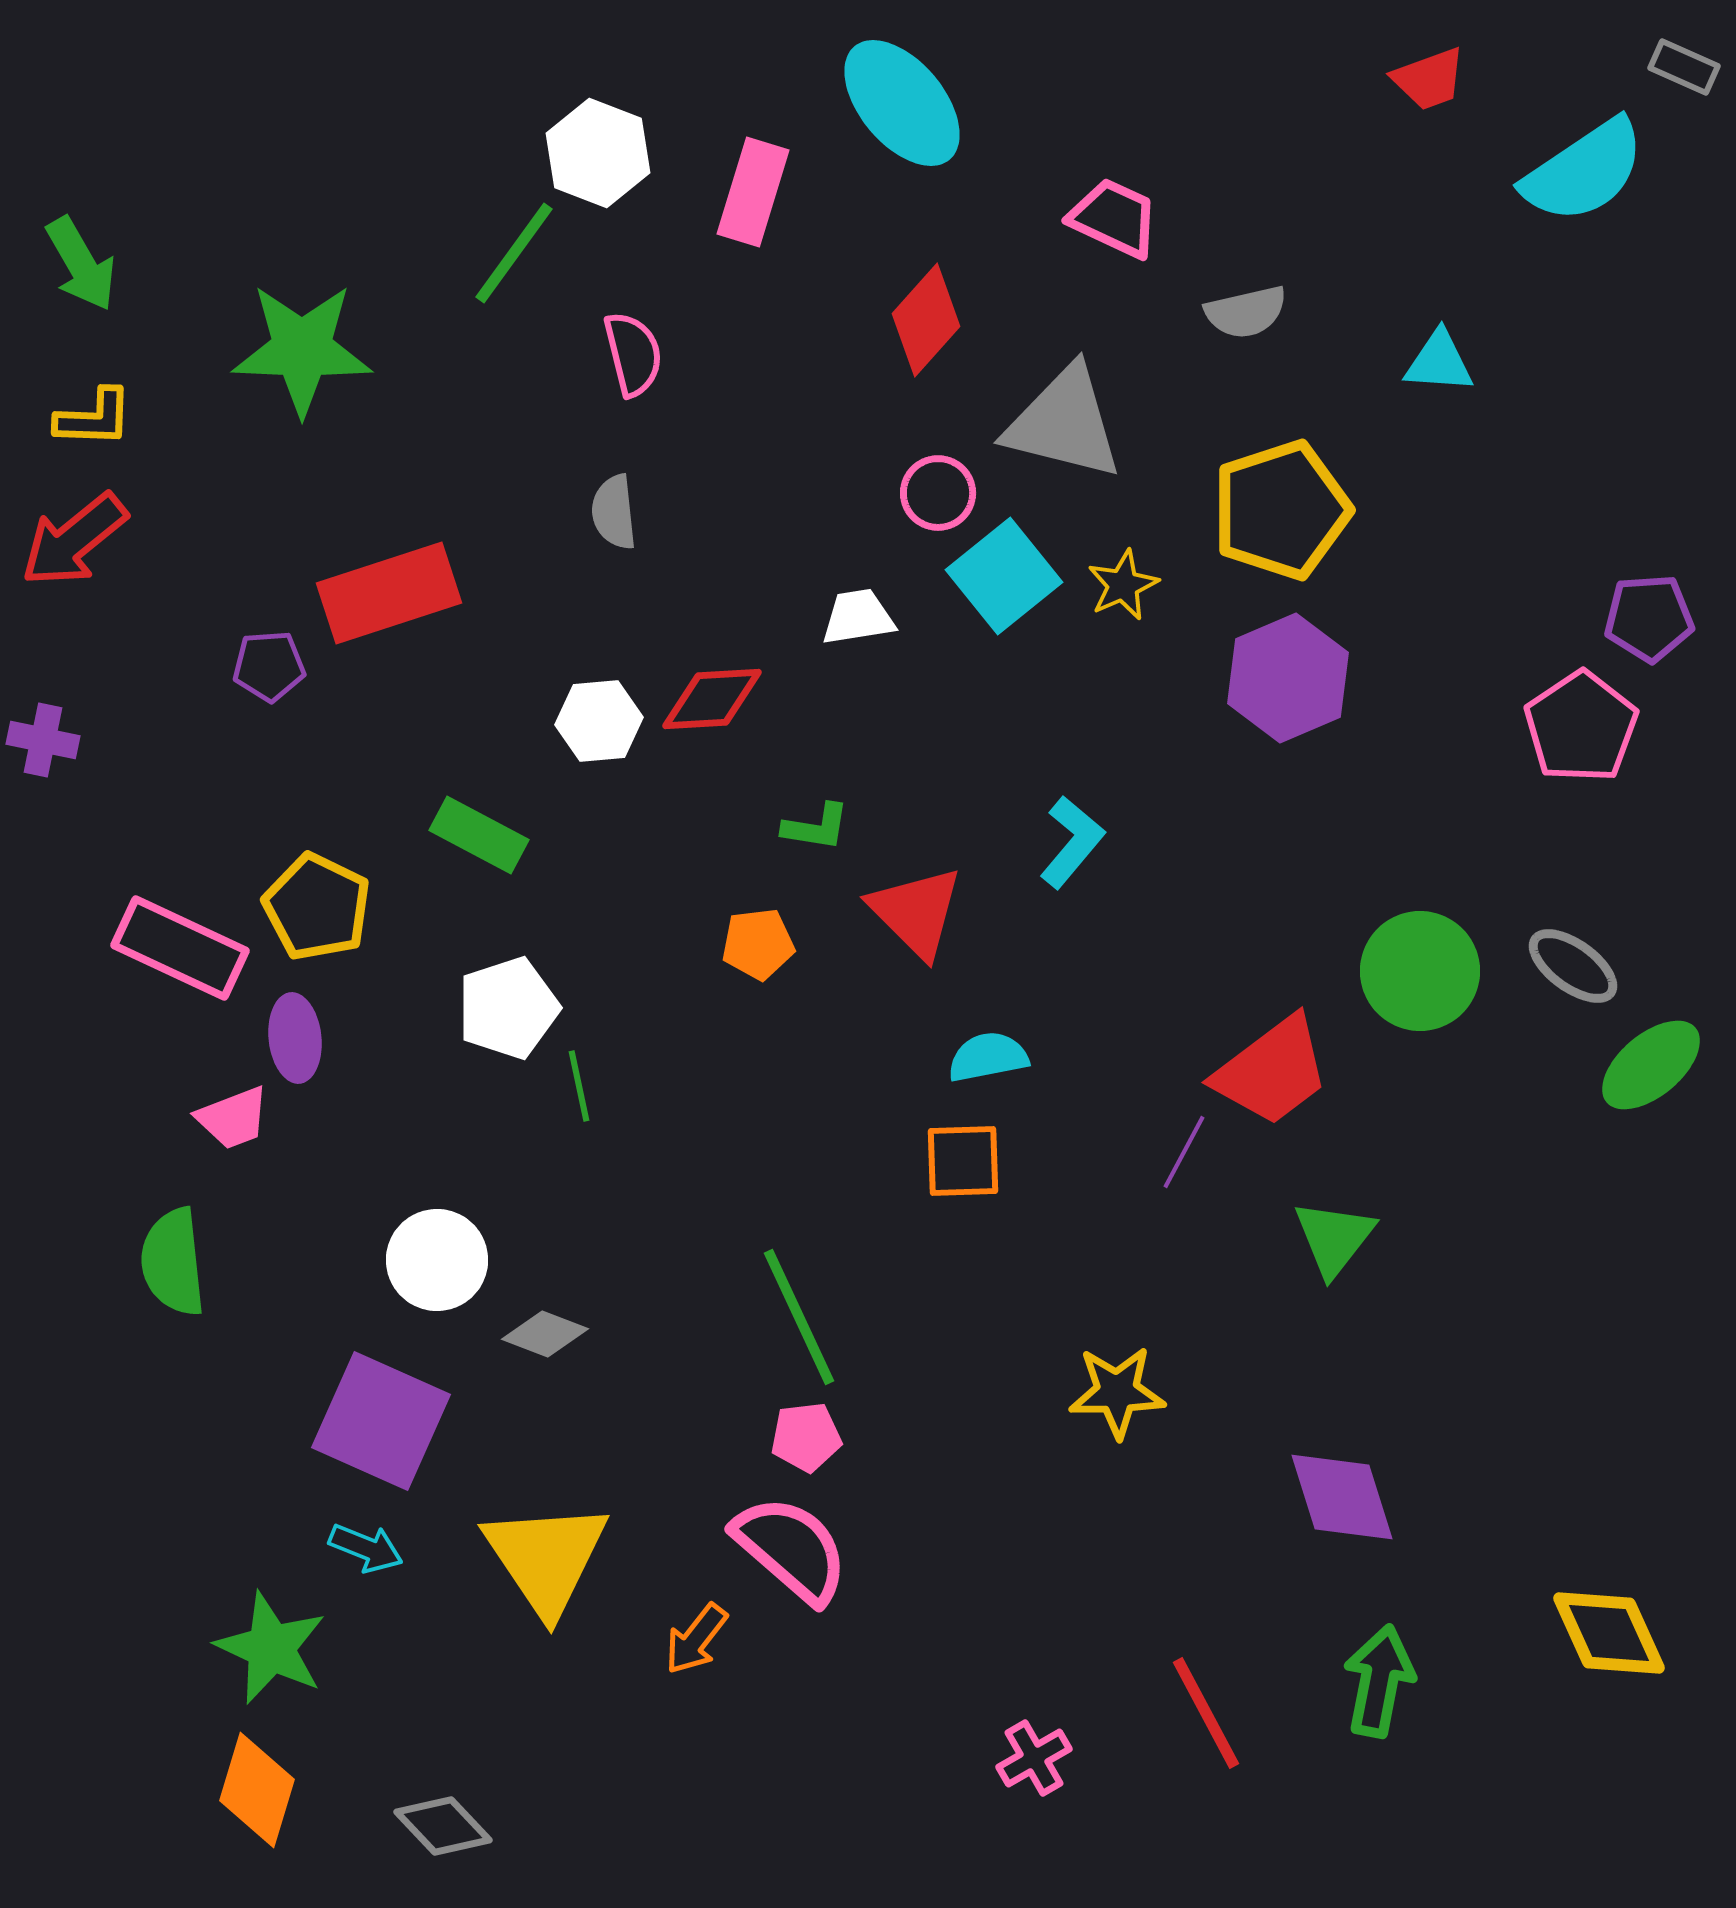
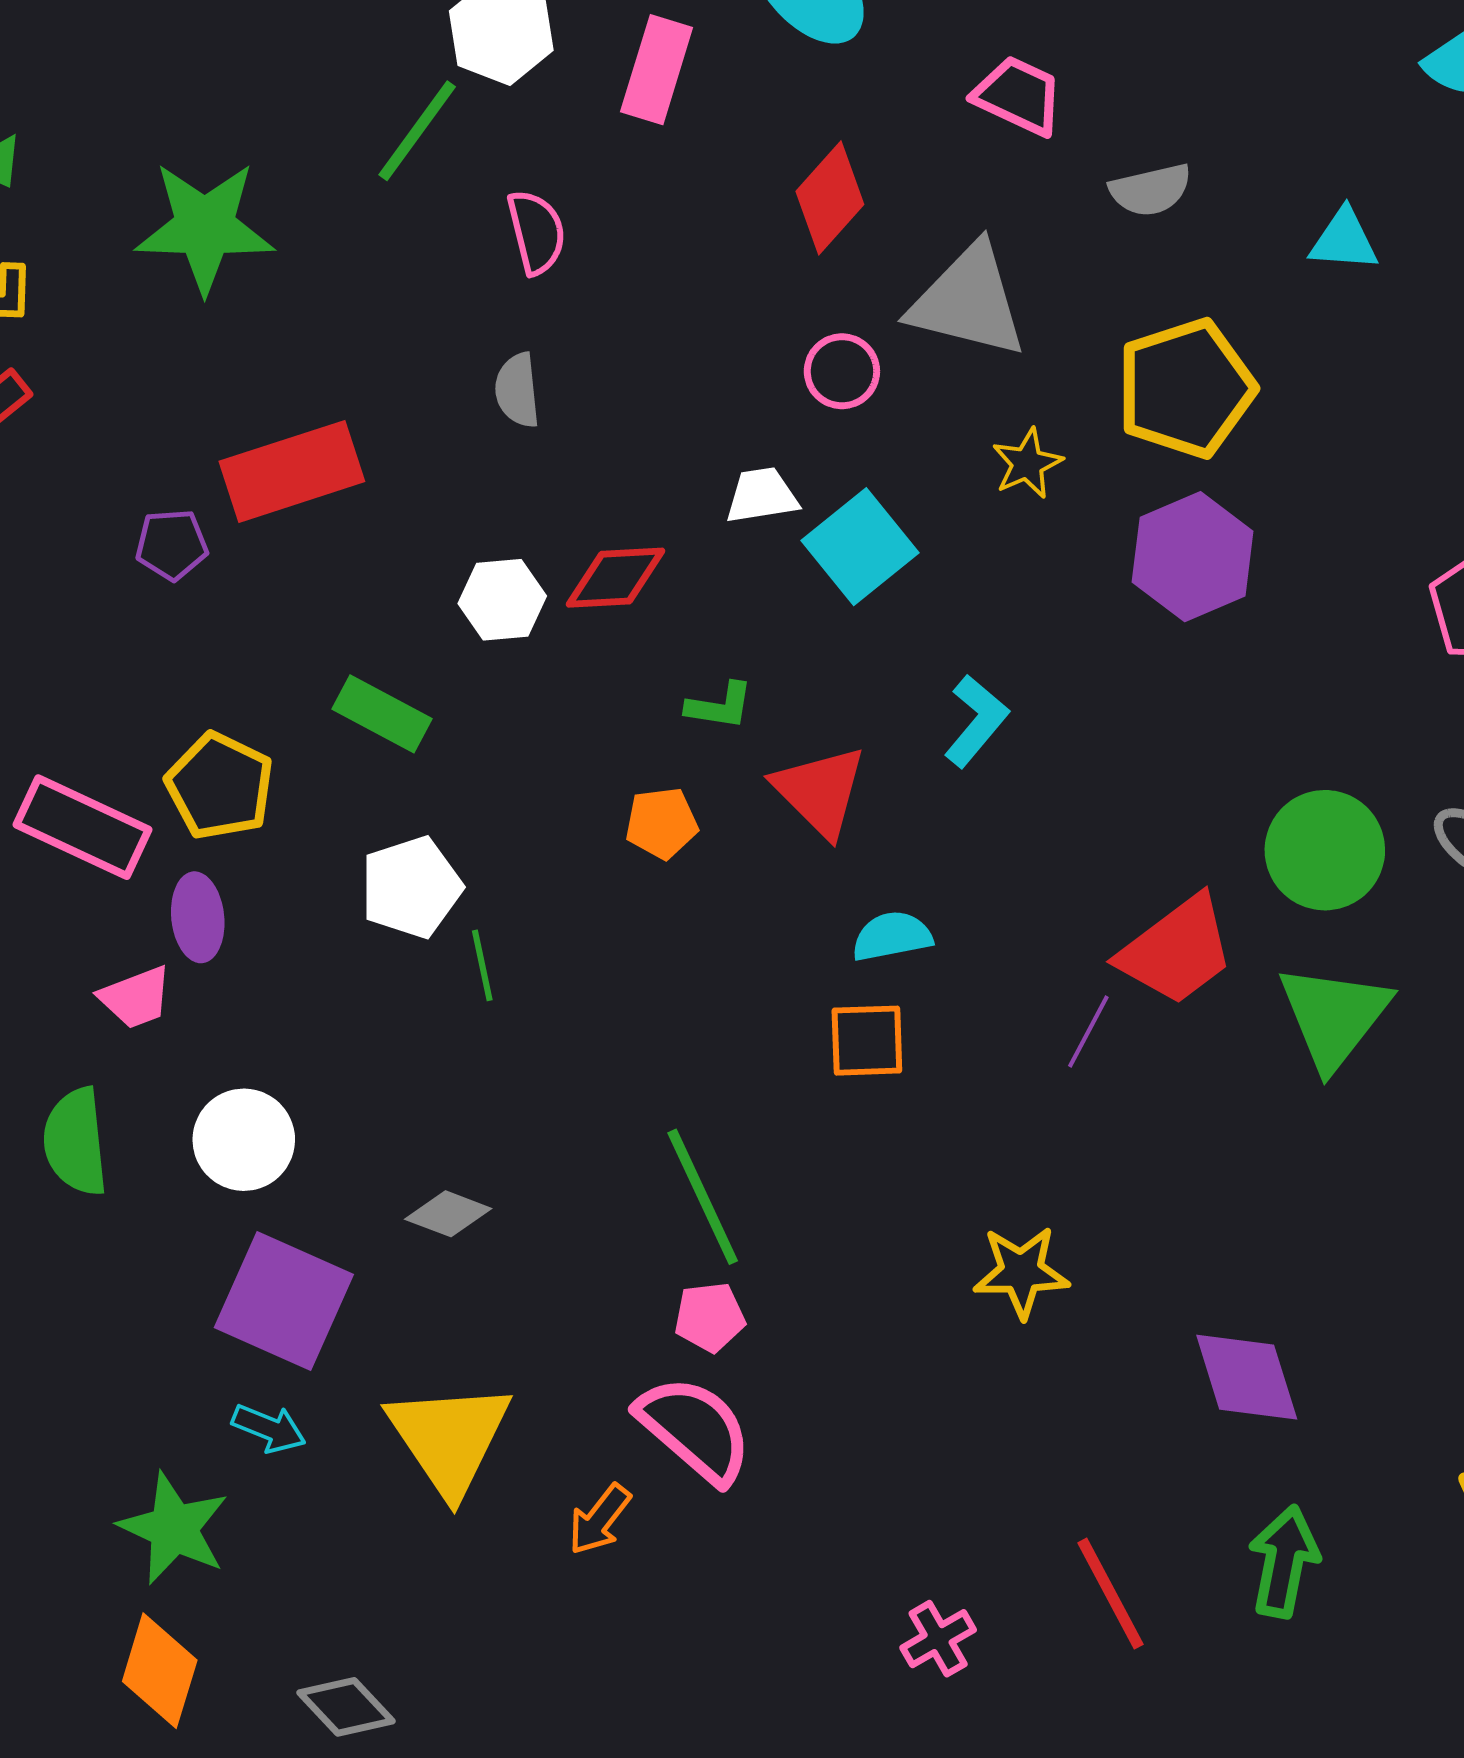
cyan square: (1004, 576) -> (860, 547), moved
green triangle: (1334, 1238) -> (1334, 1016), moved, size x1.4
white circle: (437, 1260) -> (244, 1140), moved

